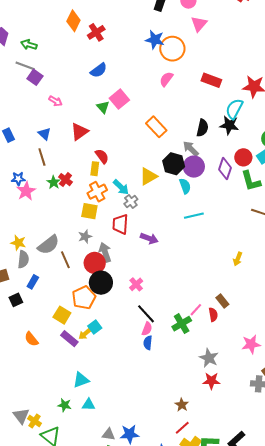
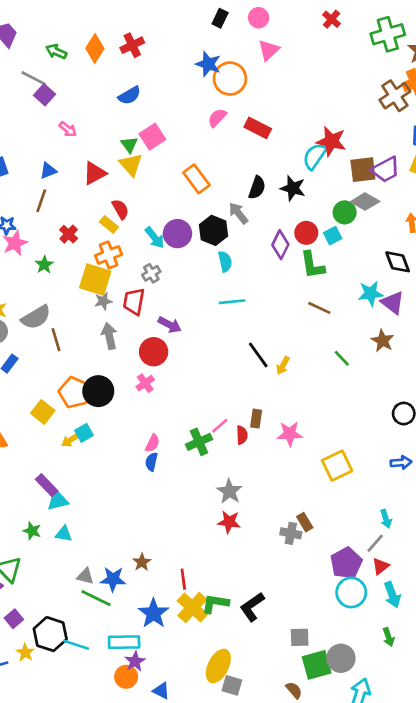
orange diamond: (73, 21) -> (95, 48), moved
green arrow: (29, 45) -> (56, 52), moved
red rectangle: (211, 80) -> (258, 128), moved
cyan semicircle: (234, 109) -> (315, 156), moved
blue triangle: (44, 134) -> (48, 171), turned 48
brown line: (42, 157) -> (41, 201), turned 30
purple circle: (194, 167) -> (177, 234), moved
yellow rectangle: (95, 169) -> (109, 224), turned -64
yellow triangle: (148, 176) -> (131, 165), moved, turned -48
green star: (54, 182) -> (44, 265), moved
cyan arrow: (121, 187) -> (155, 238), moved
yellow square: (89, 211) -> (95, 279), size x1.4
gray star: (85, 236) -> (103, 301), moved
red circle: (95, 263) -> (154, 352), moved
black circle: (101, 283) -> (98, 391), moved
orange pentagon: (84, 298) -> (74, 392), turned -30
brown rectangle: (222, 301) -> (256, 419), turned 40
black line: (146, 314) -> (258, 355), moved
purple rectangle: (69, 339) -> (47, 485), moved
pink star: (251, 344) -> (290, 434), moved
brown star: (182, 405) -> (142, 562), moved
red line: (182, 428) -> (183, 579), turned -63

